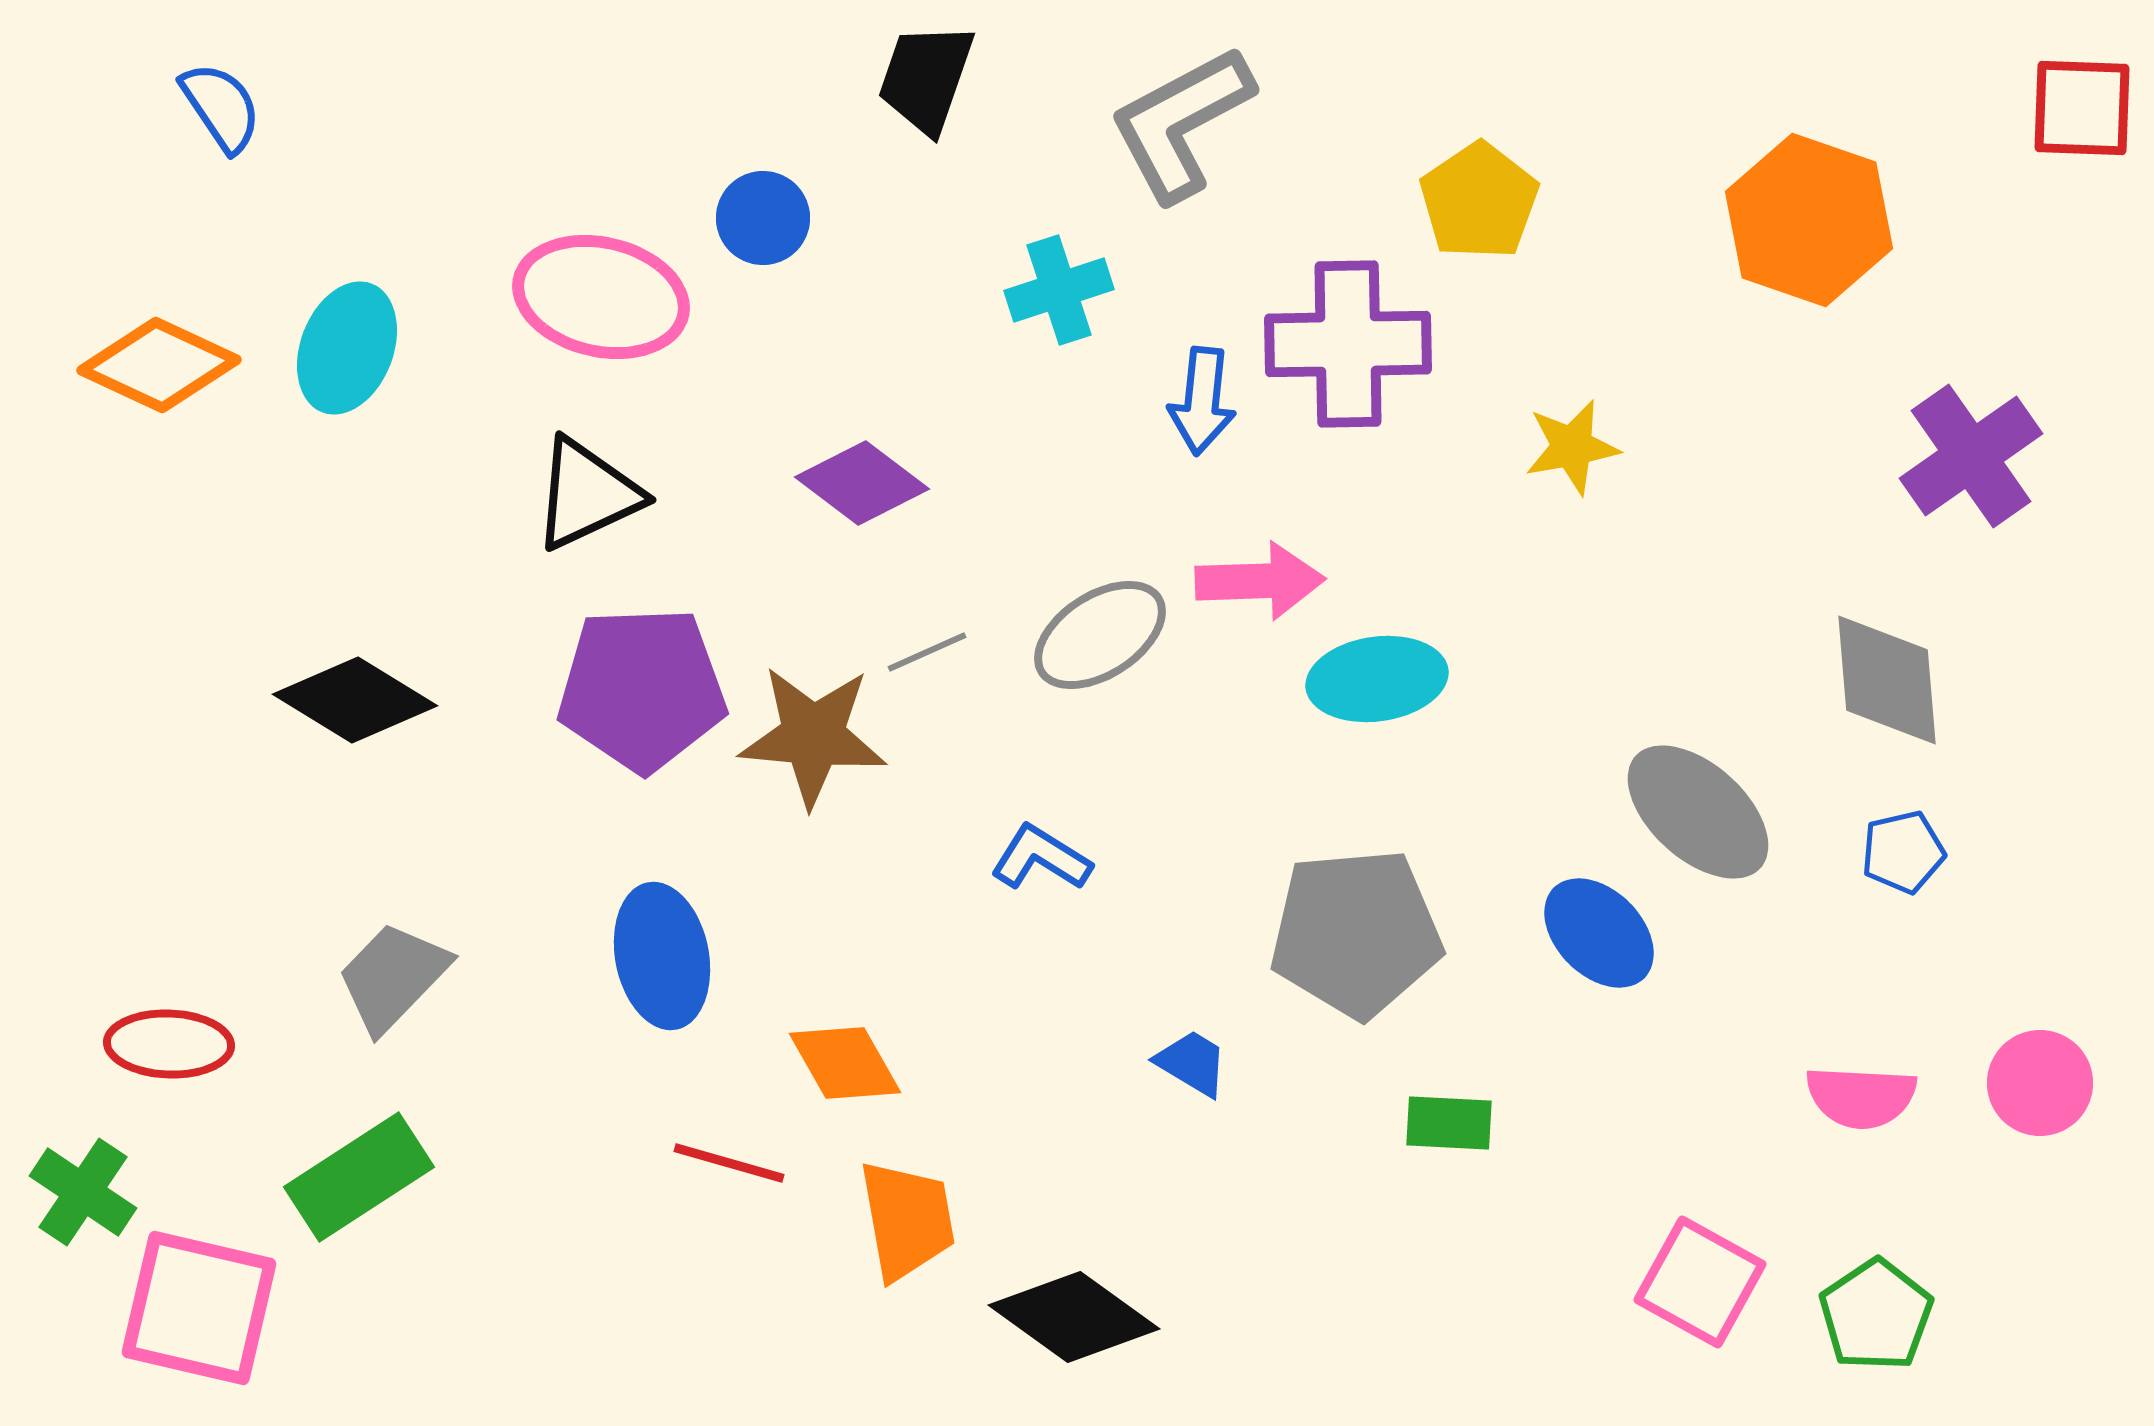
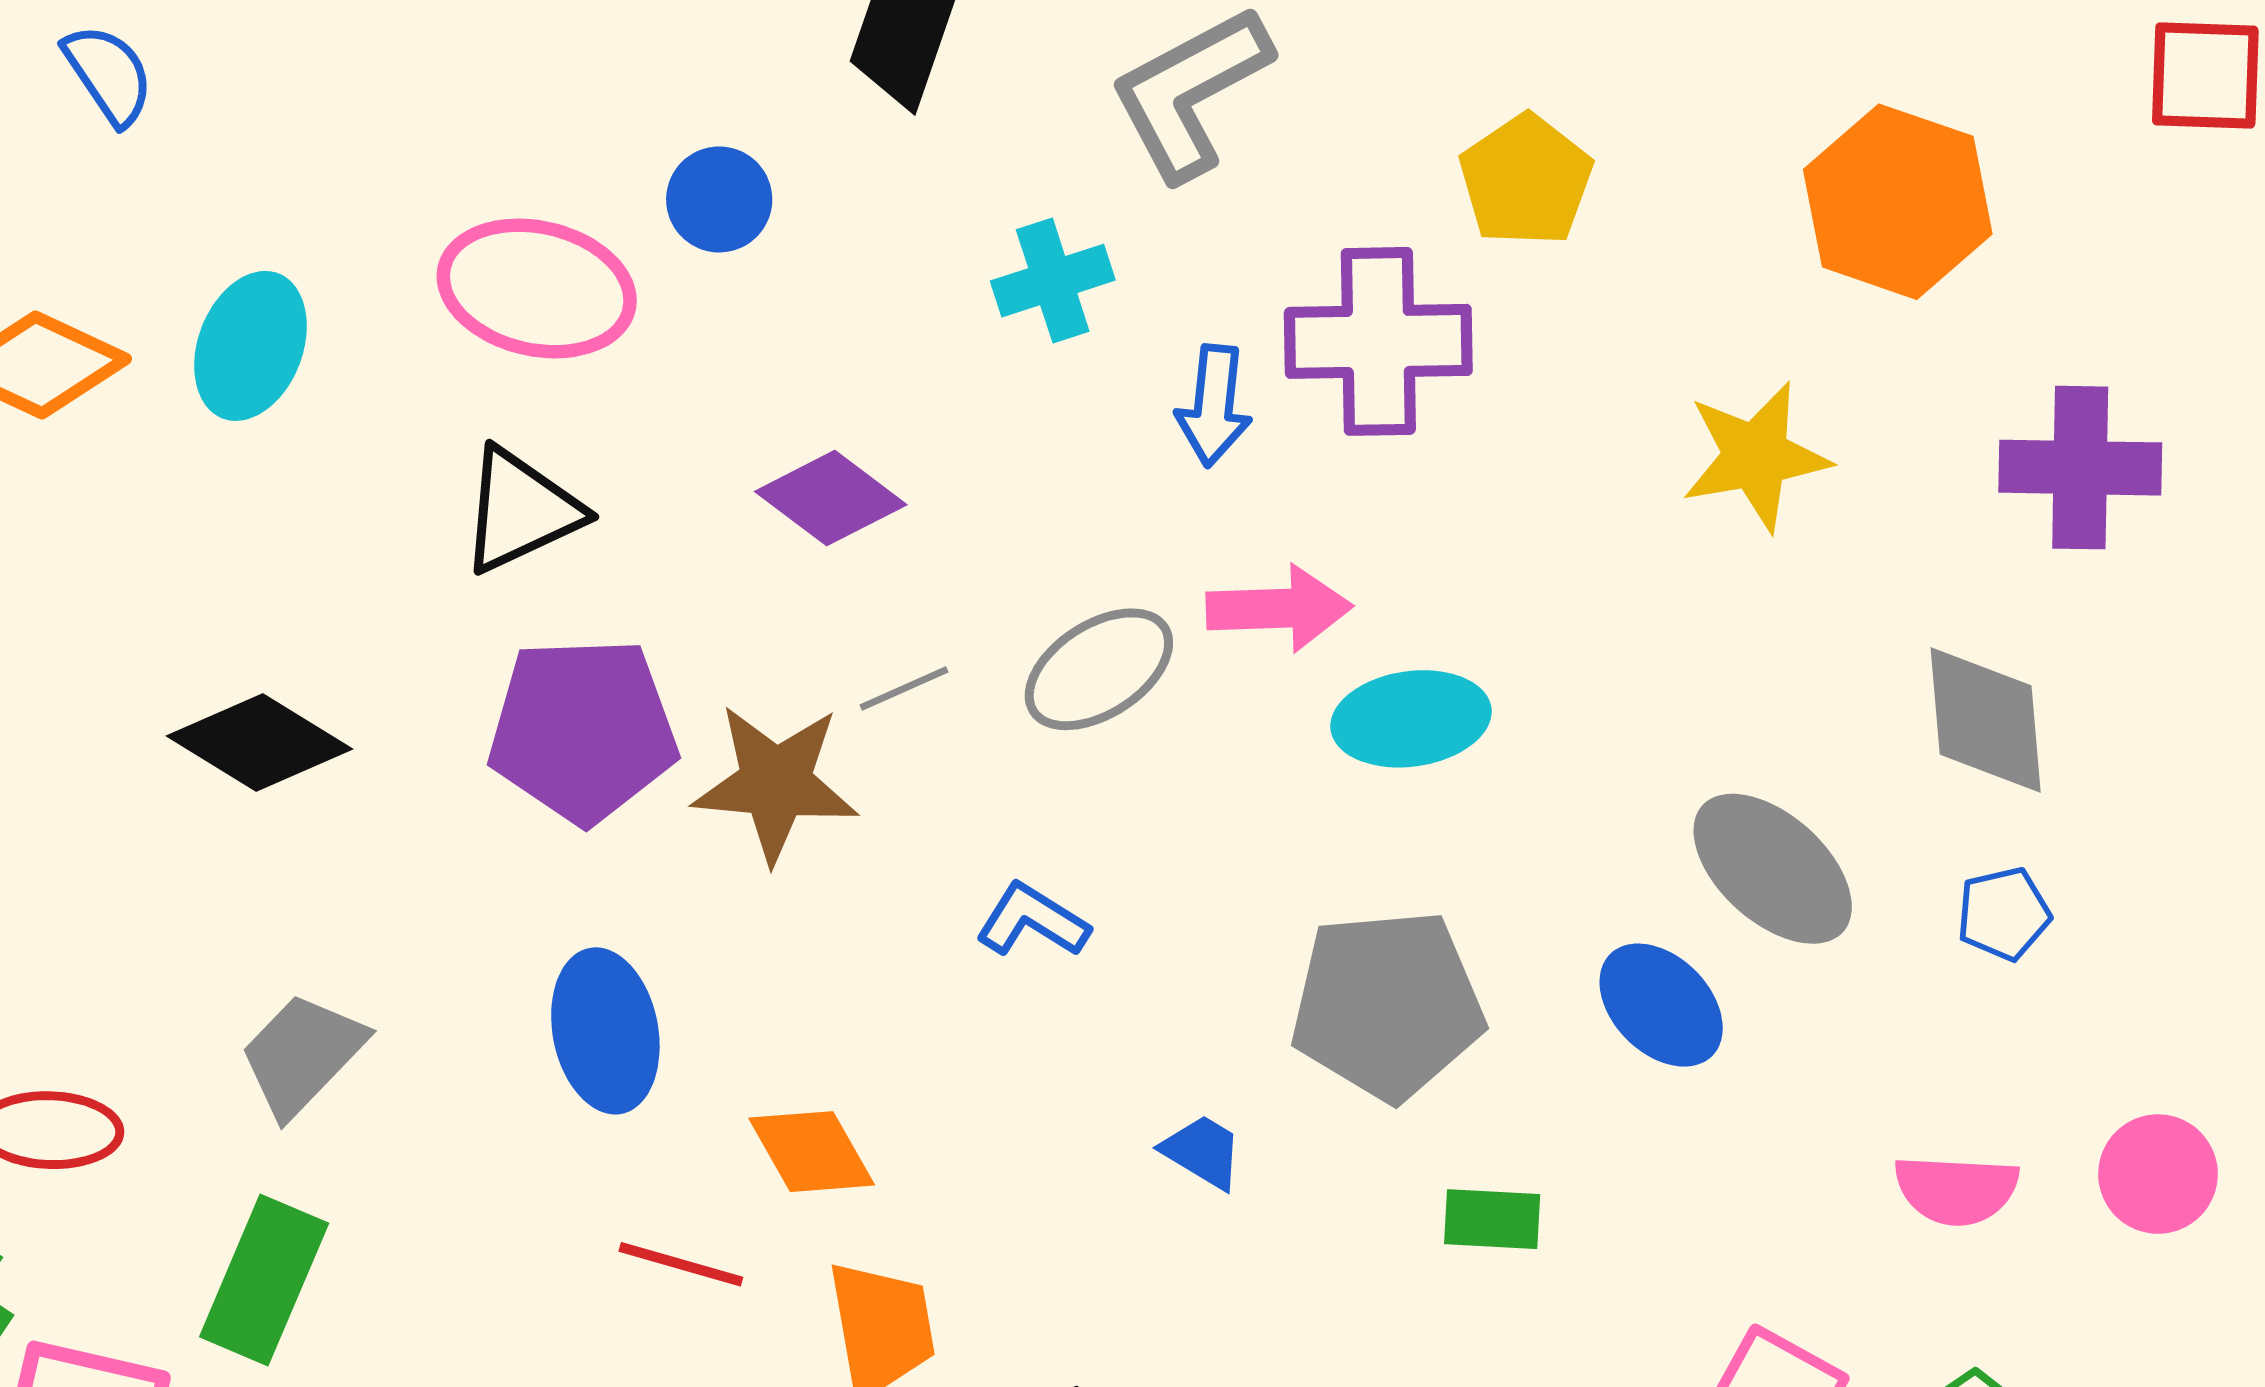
yellow star: (1572, 447) -> (1756, 456), moved, size x1.4
purple cross: (1971, 456) -> (2080, 468), turned 36
green rectangle: (359, 1177) -> (264, 1280), turned -34

